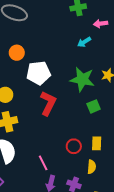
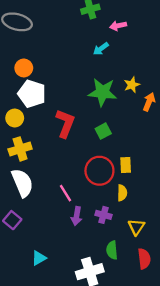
white pentagon: (39, 73) -> (32, 94), moved, turned 30
green square: (94, 106) -> (103, 131), moved
red circle: (74, 146) -> (99, 171), size x1.6

